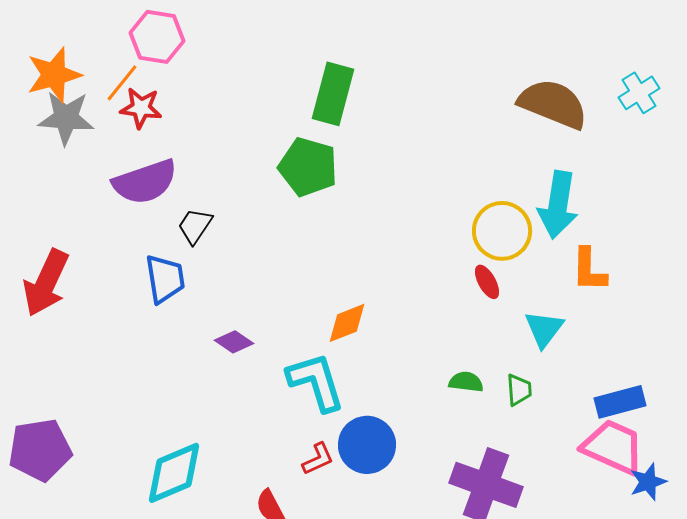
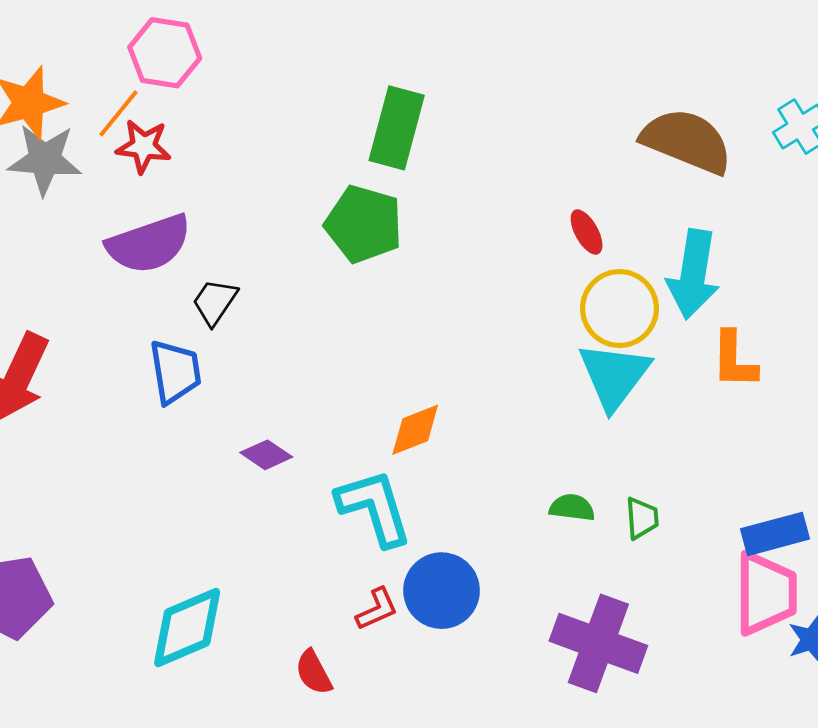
red ellipse: (487, 282) -> (587, 232), moved
cyan triangle: (544, 329) -> (614, 376), moved, size x1.4
pink trapezoid: (613, 447) -> (766, 593), turned 66

